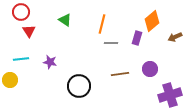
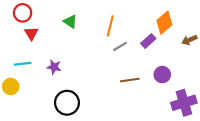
purple rectangle: (137, 38) -> (148, 41), turned 32
gray line: (111, 43) -> (120, 46), turned -32
black circle: (79, 86) -> (67, 103), moved

